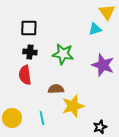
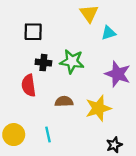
yellow triangle: (107, 12) -> (89, 13), moved
black cross: (30, 52) -> (43, 63), moved
yellow star: (73, 106) -> (98, 108), moved

